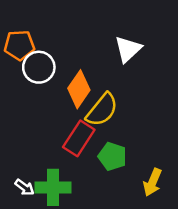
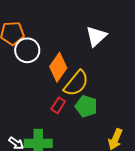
red rectangle: (79, 138) -> (58, 105), size x0.6
green pentagon: (112, 156) -> (86, 106), moved

